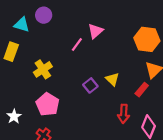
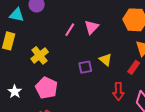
pink triangle: (95, 31) -> (92, 27), moved
purple square: (90, 85) -> (85, 67), turned 32
white star: (14, 116) -> (15, 92), moved

